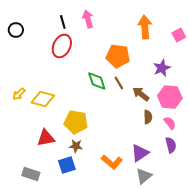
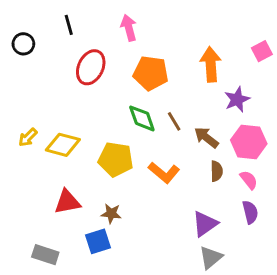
black line: (63, 22) -> (69, 25), moved
orange arrow: (145, 27) -> (211, 64), moved
orange pentagon: (118, 56) -> (151, 73), moved
yellow pentagon: (76, 122) -> (116, 159), moved
orange L-shape: (112, 162) -> (164, 173), moved

